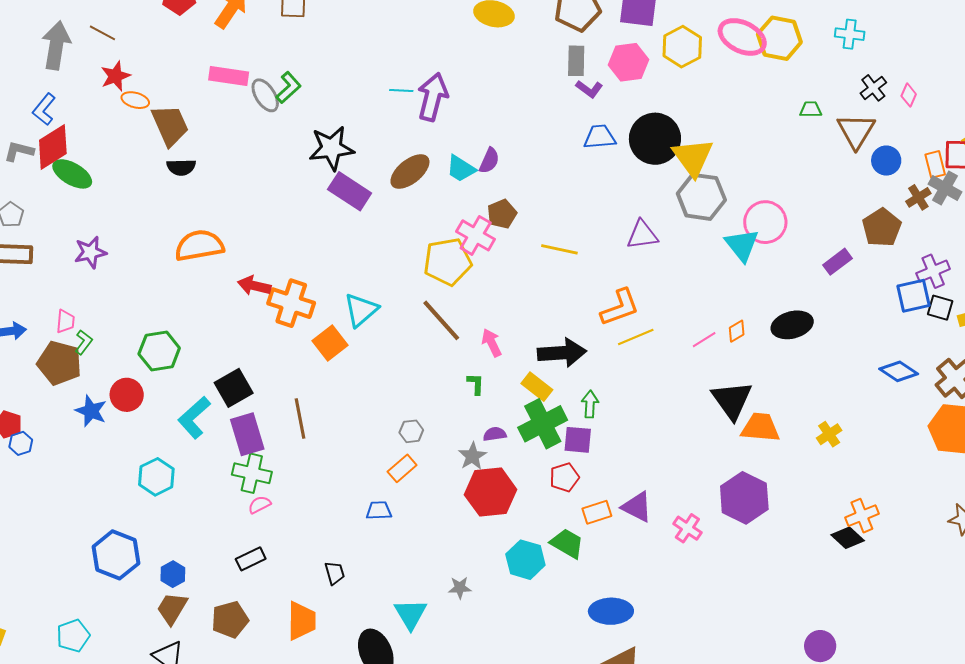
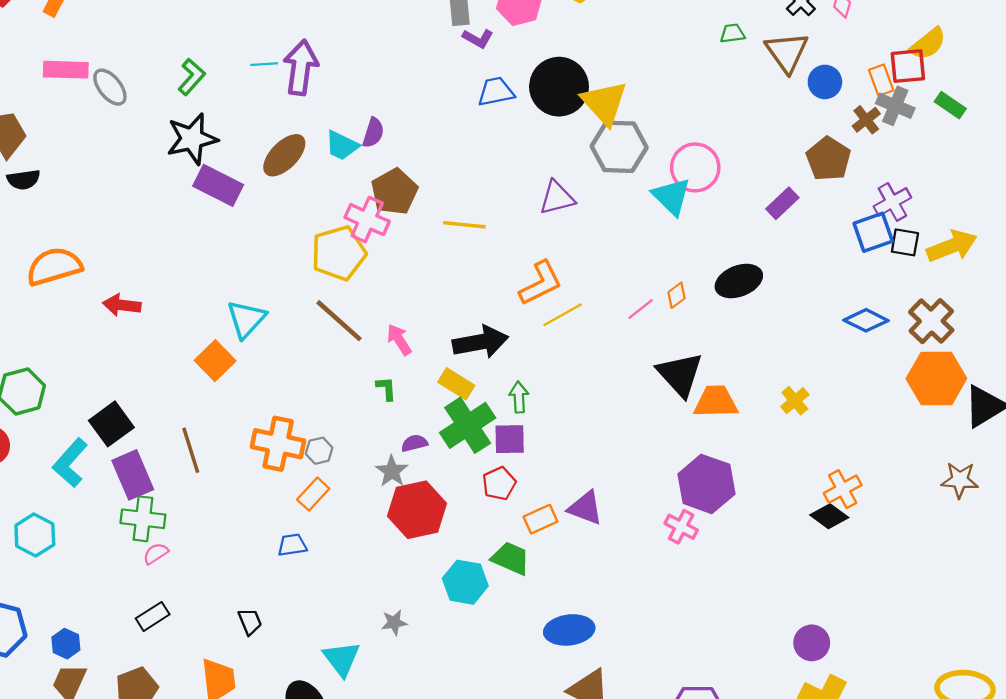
green L-shape: (289, 88) -> (192, 77), moved
brown pentagon: (502, 214) -> (394, 192), size x1.4
orange cross: (291, 303) -> (278, 444), moved
pink cross: (687, 528) -> (681, 527), moved

